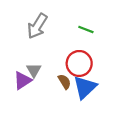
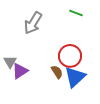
green line: (86, 29) -> (76, 13), moved
gray triangle: (34, 70) -> (10, 62), moved

